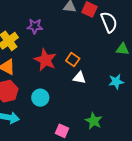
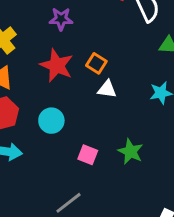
purple star: (35, 26) -> (61, 19), moved
pink square: (62, 131) -> (88, 155), moved

